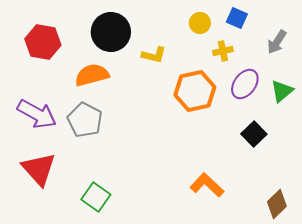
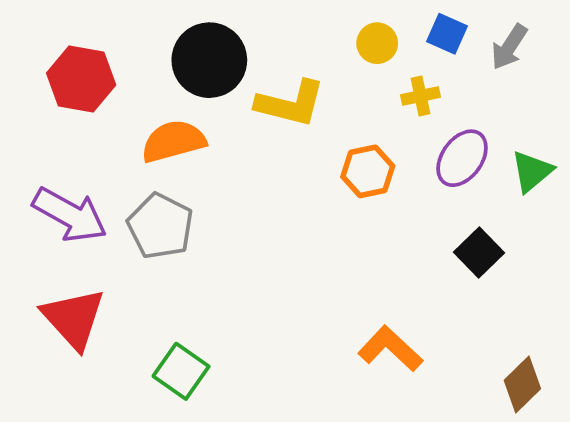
gray arrow: (277, 42) -> (509, 47), moved
yellow L-shape: (154, 55) -> (290, 104), size x1.5
orange hexagon: (195, 91) -> (368, 171), size x0.7

